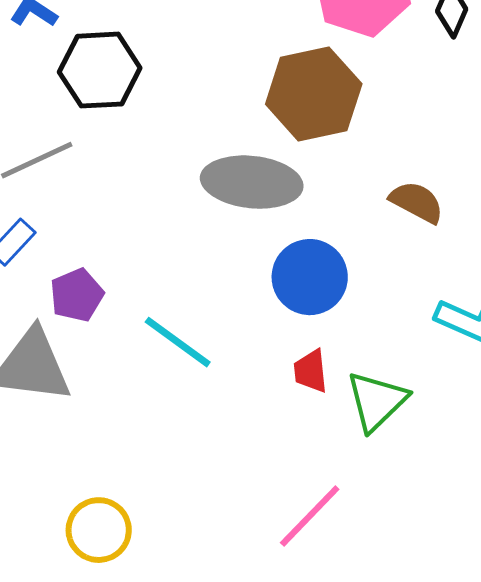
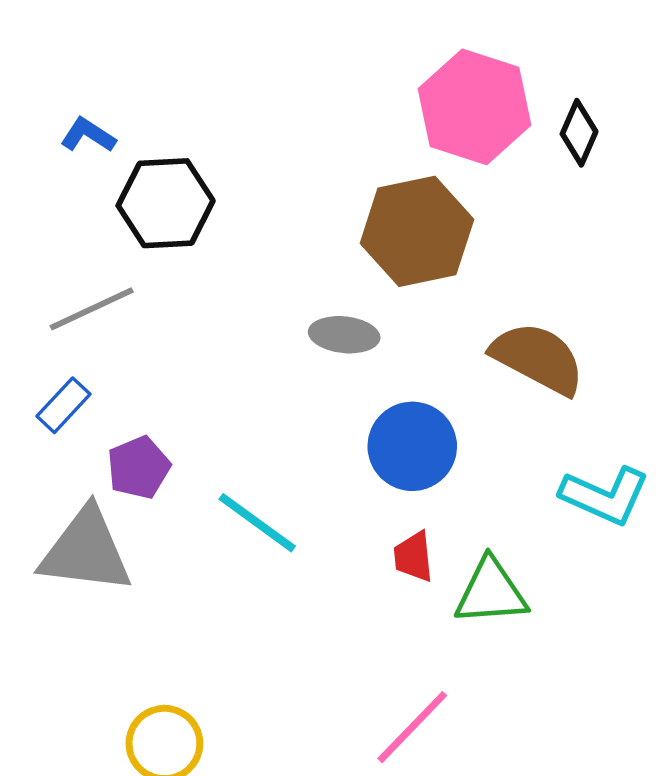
gray ellipse: (252, 182) -> (344, 335), size x0.6
brown semicircle: (417, 202) -> (538, 358), size x1.5
green triangle: (377, 401) -> (491, 592), turned 40

